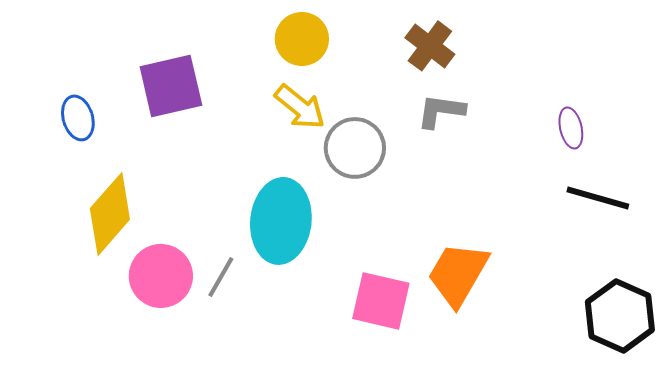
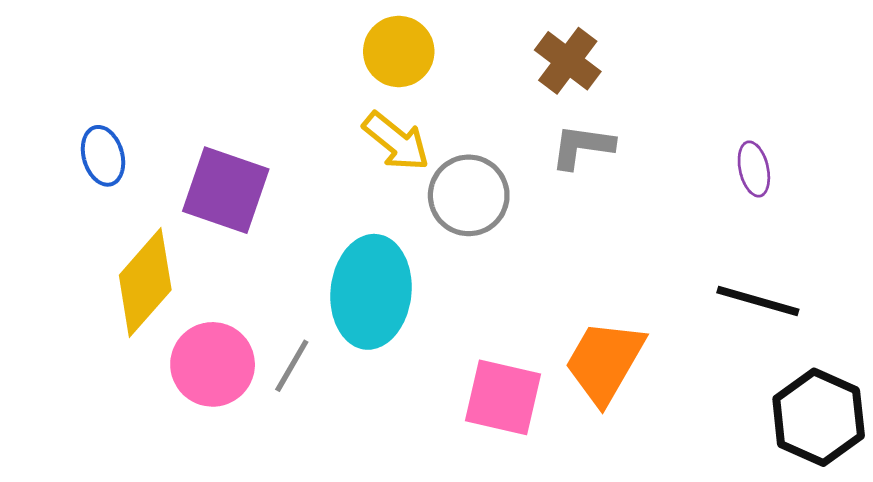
purple square: (171, 86) -> (226, 190), moved, turned 32
black line: (598, 198) -> (758, 301), moved

